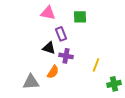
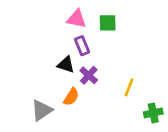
pink triangle: (48, 13) -> (77, 19), moved
purple cross: (66, 56) -> (89, 75), turned 32
gray triangle: (31, 82) -> (42, 110), turned -30

